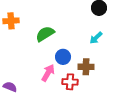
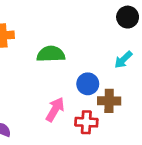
green semicircle: (45, 34) -> (51, 54), turned 30
blue circle: (63, 57) -> (88, 84), moved

